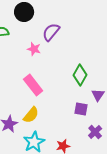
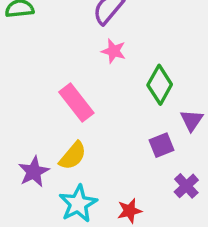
pink star: (34, 49) -> (114, 51), moved
purple square: (81, 109) -> (161, 145), turned -32

